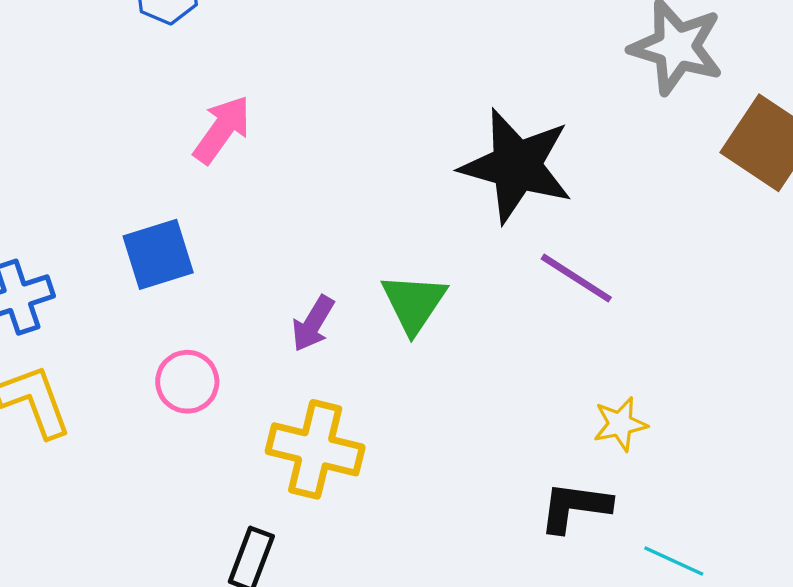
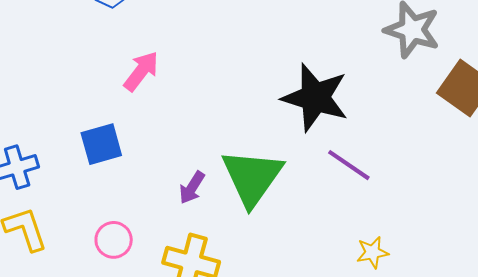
green triangle: (414, 303) -> (252, 177), size x1.6
pink circle: (187, 382) -> (114, 240), moved

